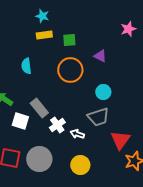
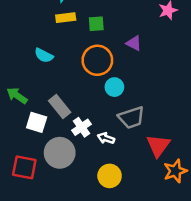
cyan semicircle: (26, 66) -> (44, 55), turned -56
cyan circle: (103, 92) -> (114, 87), moved
gray circle: (39, 159) -> (60, 153), moved

